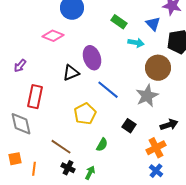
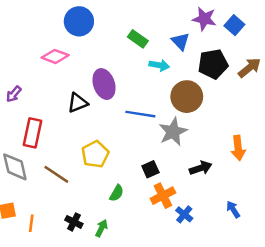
blue line: (108, 90) -> (140, 114), moved, turned -30
black square: (129, 126) -> (150, 169), turned 32
brown line: (61, 147) -> (56, 174), moved
orange cross: (156, 148) -> (163, 196), moved
blue cross: (156, 171) -> (184, 214), moved

